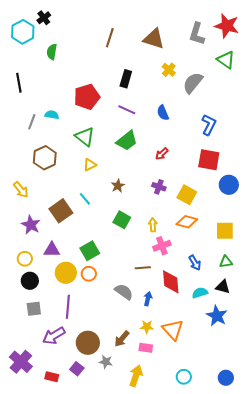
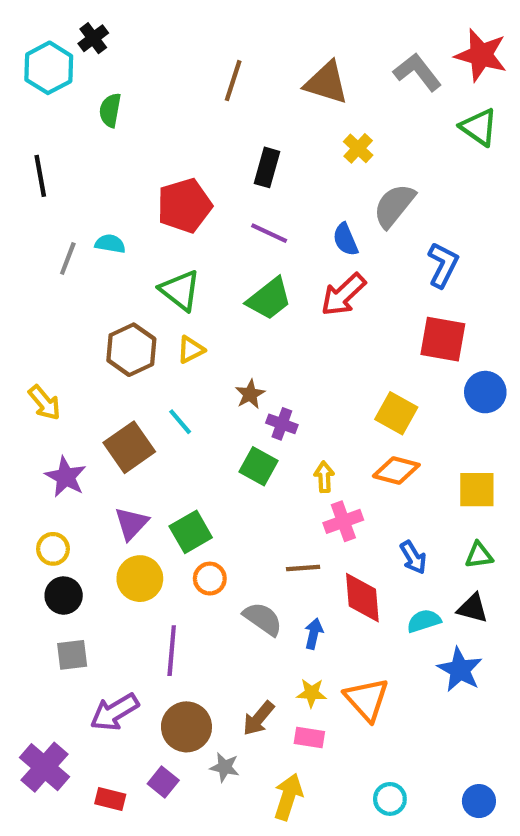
gray L-shape: (197, 34) -> (417, 72), turned 125
gray semicircle: (193, 83) -> (394, 206), moved
red arrow: (162, 154) -> (343, 295), moved, size x1.6
brown hexagon: (45, 158) -> (131, 350), moved
purple cross: (159, 187) -> (282, 424), moved
purple triangle: (52, 250) -> (131, 523), moved, turned -48
orange circle: (89, 274) -> (210, 579), moved
purple line: (68, 307) -> (172, 651), moved

